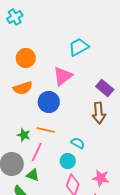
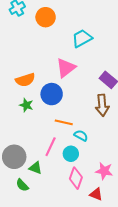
orange circle: (26, 58) -> (46, 17), moved
orange line: (46, 130) -> (64, 122), moved
green star: (24, 135) -> (26, 105), moved
pink line: (37, 152) -> (51, 147), moved

